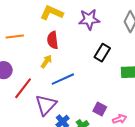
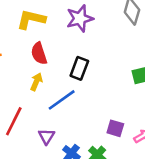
black rectangle: (102, 53) -> (79, 68), moved
purple triangle: (46, 105) -> (46, 136), size x0.6

